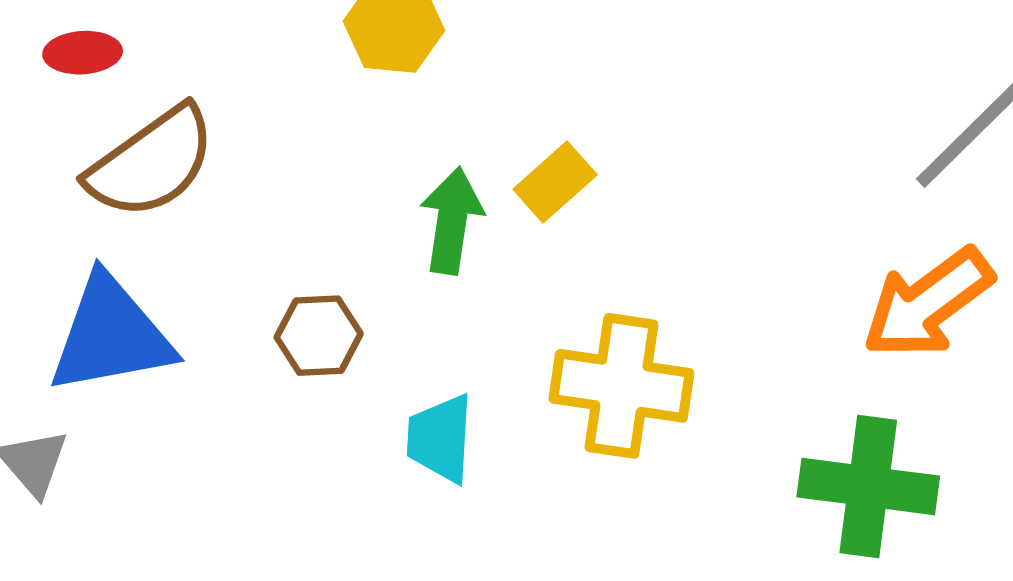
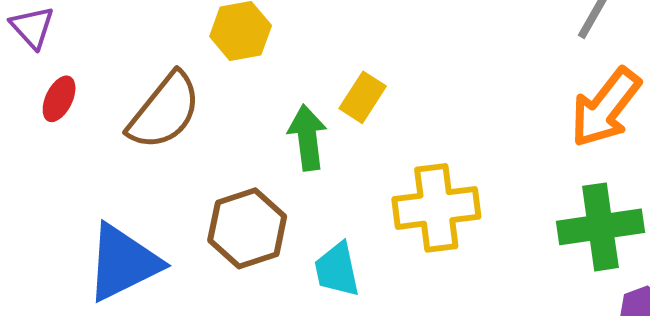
red ellipse: (83, 53) -> (59, 99), turned -45
brown semicircle: (151, 163) -> (164, 111), moved
brown hexagon: (319, 336) -> (247, 228), size x1.5

